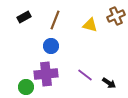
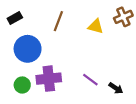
black rectangle: (24, 17) -> (15, 18), moved
blue circle: (51, 46) -> (28, 49), moved, size x1.6
green circle: (26, 87) -> (22, 85), moved

